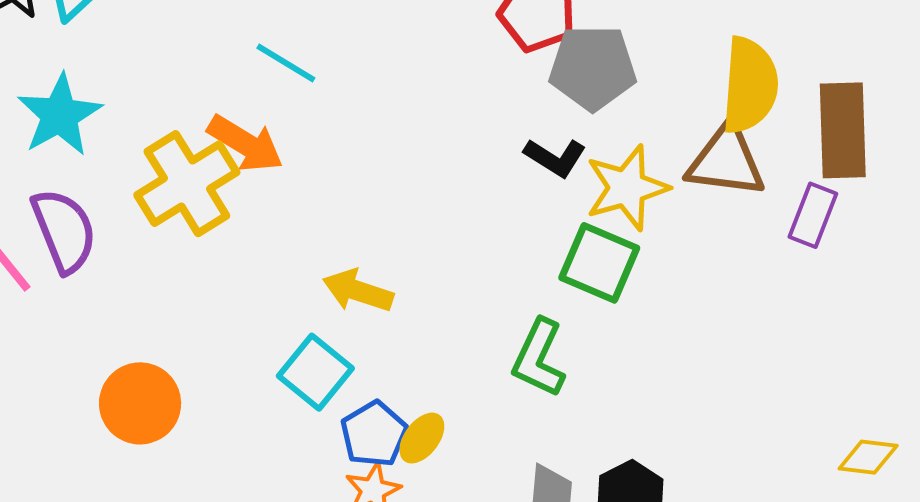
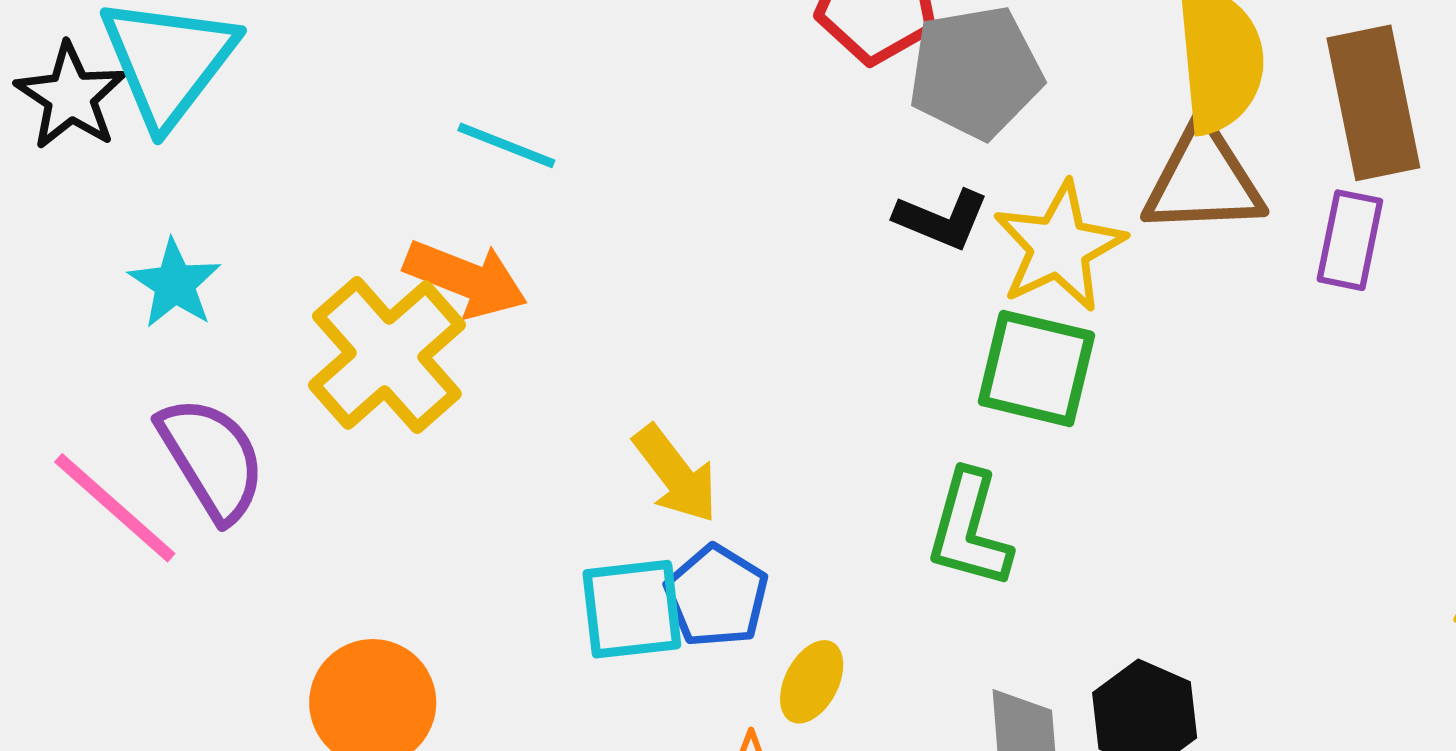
cyan star: (60, 115) -> (175, 284), size x0.7
yellow arrow: (358, 291) -> (676, 474), turned -136
cyan square: (315, 372) -> (632, 609), turned -36
blue pentagon: (374, 434) -> (717, 596), moved

